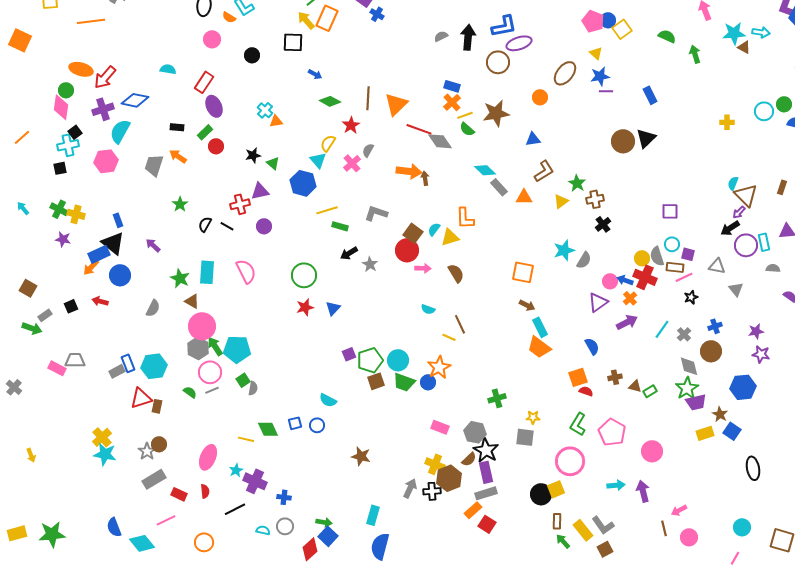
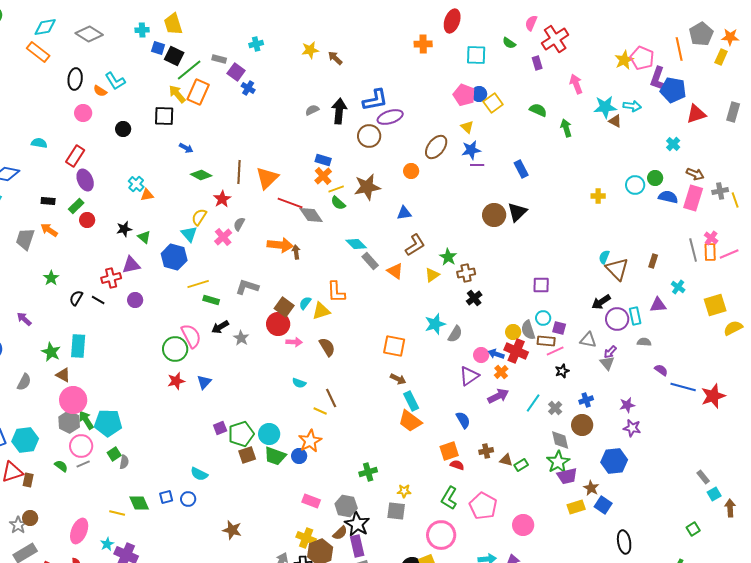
orange triangle: (524, 197) -> (395, 271), turned 36
purple arrow: (739, 212) -> (610, 352), moved
pink semicircle: (246, 271) -> (191, 336), moved

